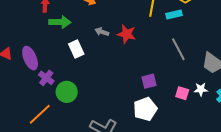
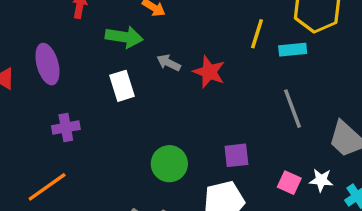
green arrow: (60, 22) -> (124, 37), moved
purple ellipse: (30, 58) -> (47, 64), moved
purple cross: (46, 78) -> (66, 128), turned 35
green circle: (67, 92) -> (169, 164), moved

